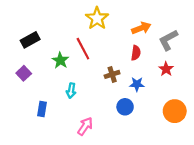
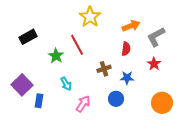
purple square: (24, 73) -> (22, 85), moved, size x1.5
cyan arrow: (71, 91) -> (66, 84), turned -40
pink arrow: (85, 126) -> (83, 104), moved

